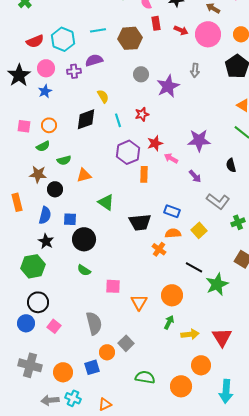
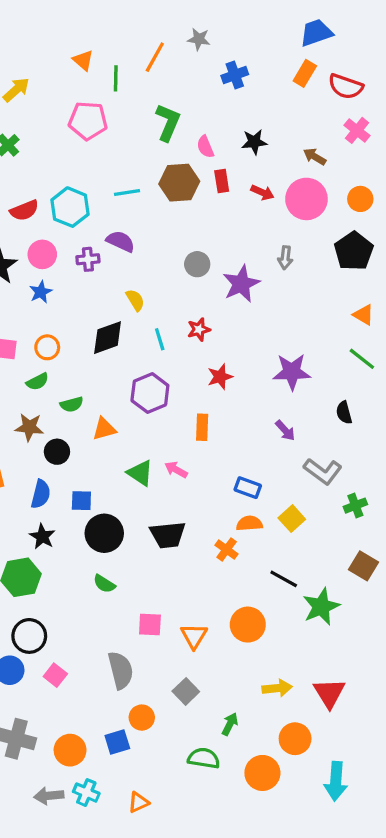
brown hexagon: (130, 38) -> (179, 183), moved
purple semicircle: (94, 60) -> (121, 241), turned 42
purple hexagon: (128, 152) -> (150, 393), moved
pink arrow: (171, 158) -> (176, 470), moved
black trapezoid: (140, 222) -> (168, 535), moved
pink square: (113, 286) -> (150, 625), moved
green arrow: (169, 322) -> (230, 724), moved
gray square: (126, 343) -> (186, 691), moved

